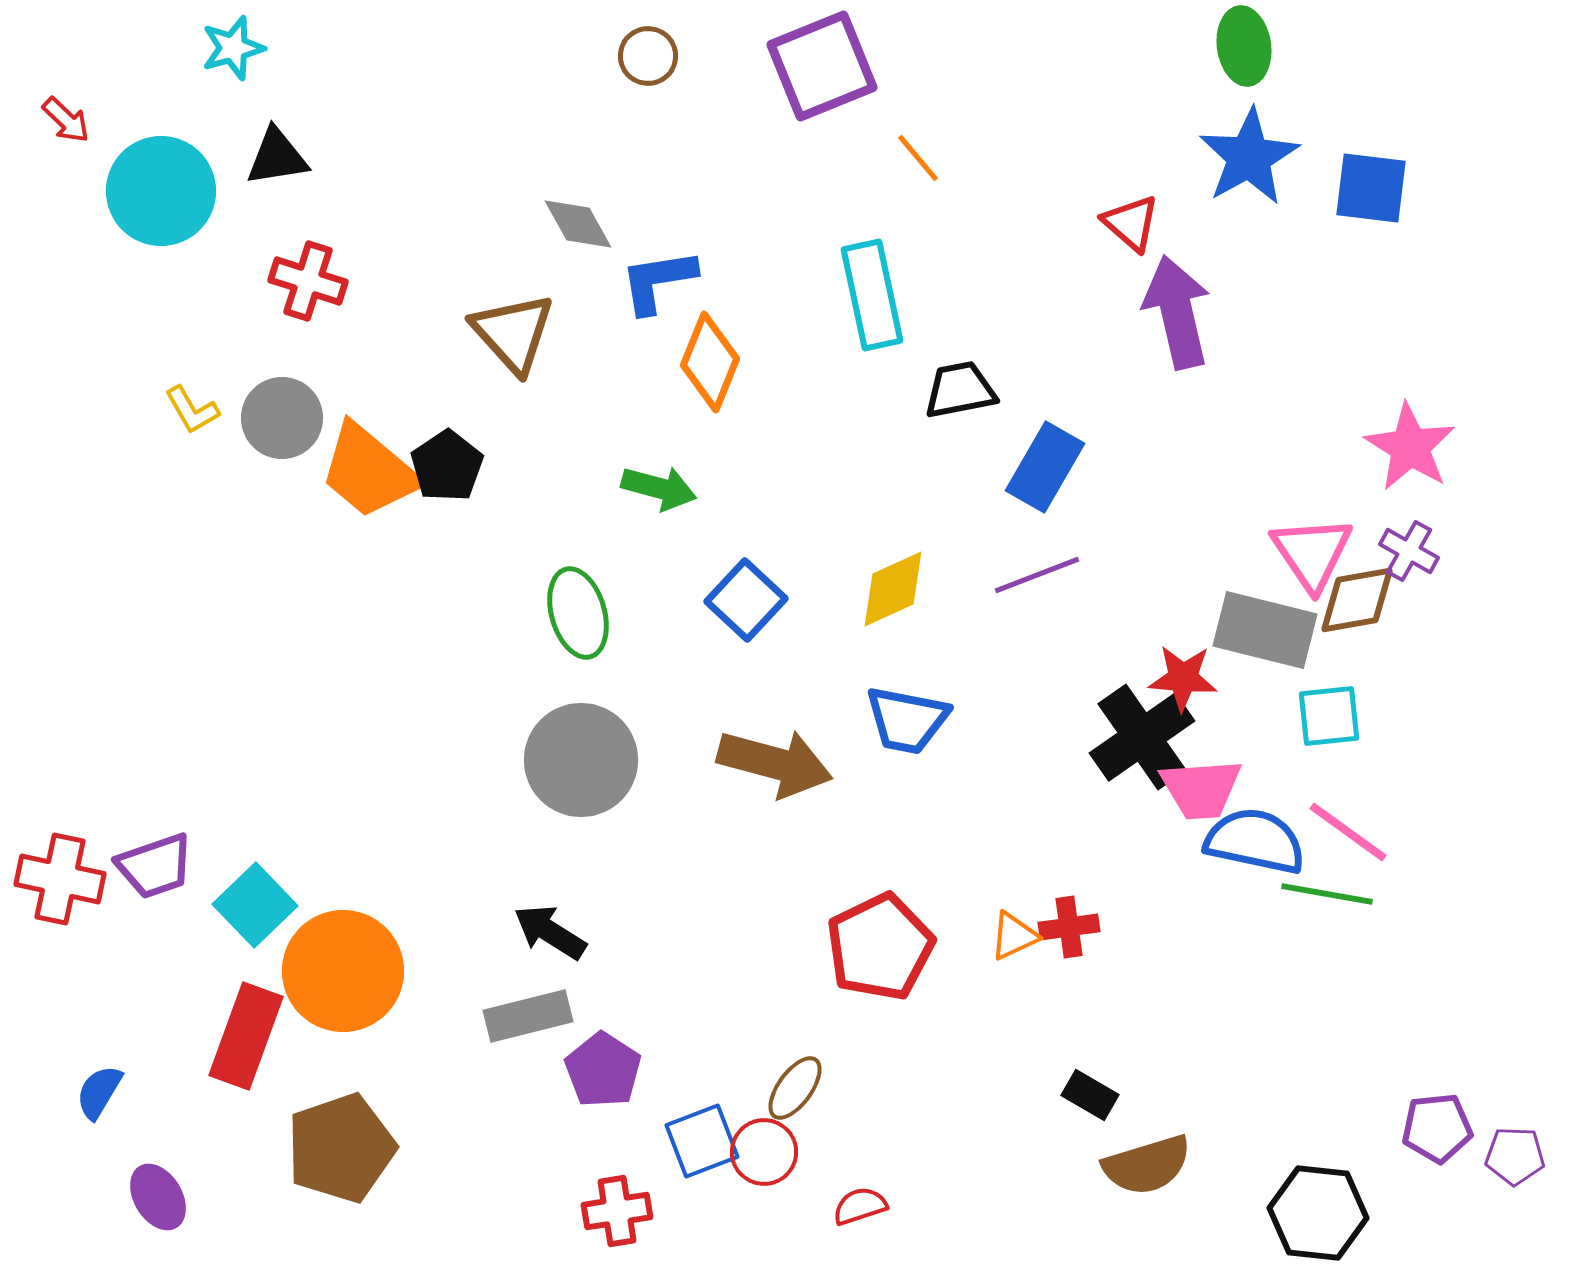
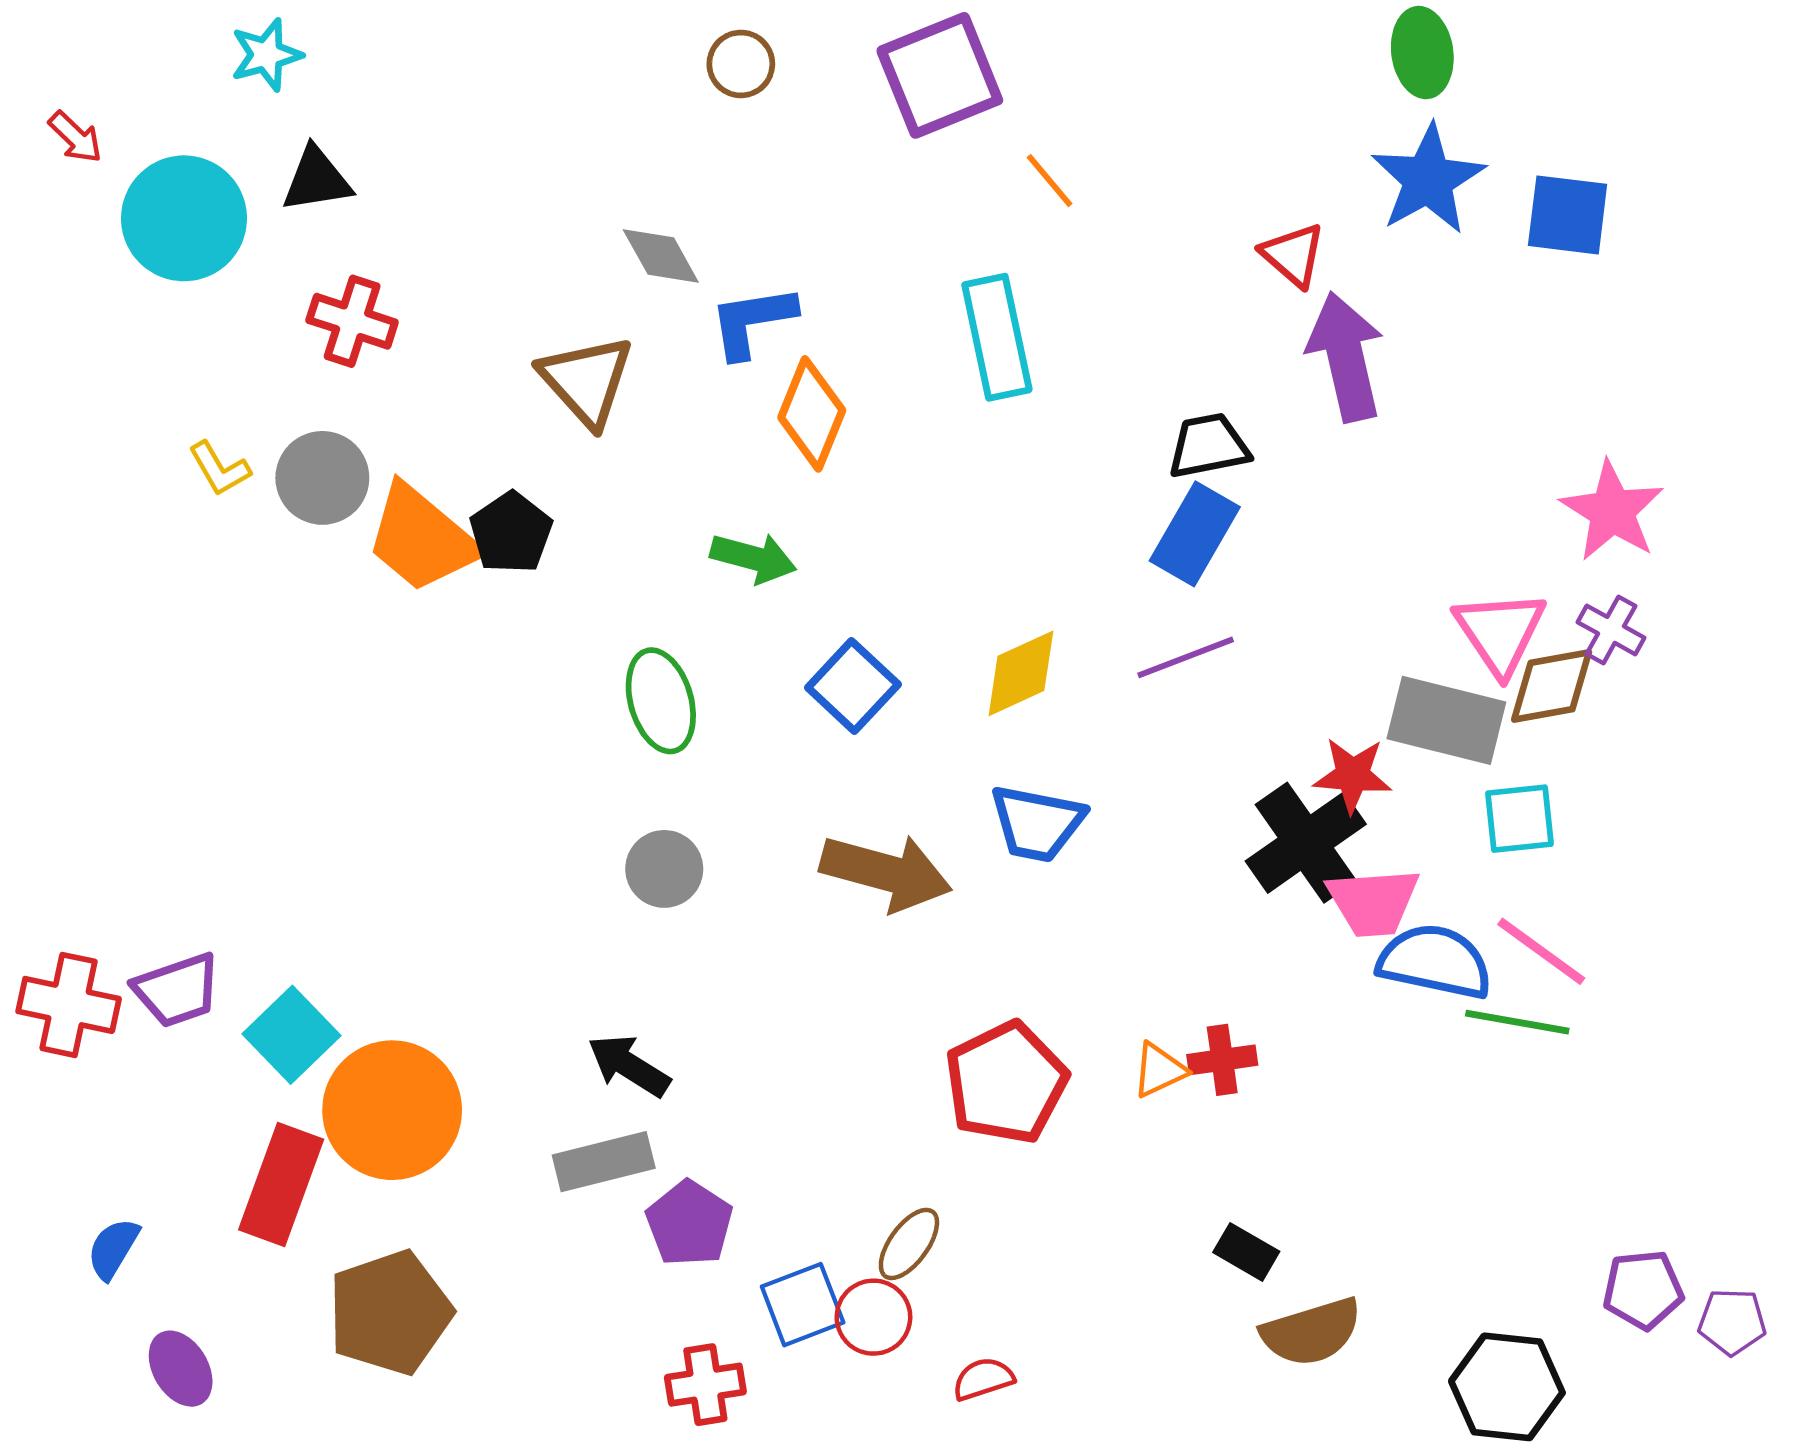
black trapezoid: (960, 390) -> (1208, 446), moved
gray circle: (581, 760) -> (664, 869), size x0.6

